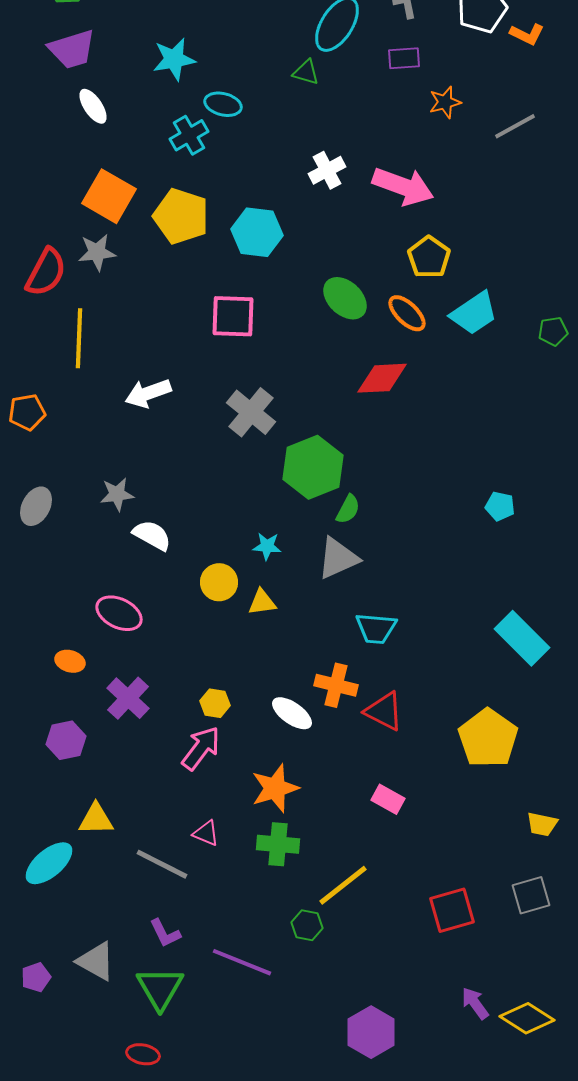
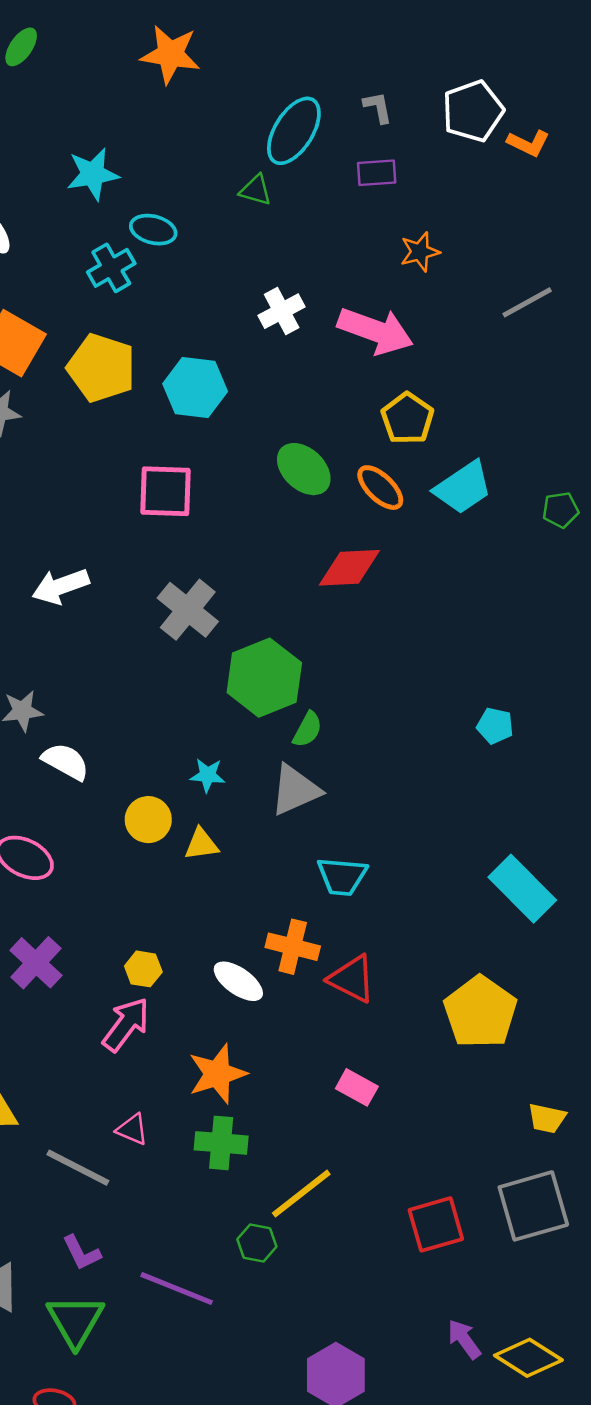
orange star: (445, 102) -> (420, 252), moved
gray line: (515, 126) -> (527, 302), moved
gray square: (531, 895) -> (533, 1206), size x1.5

